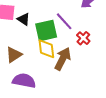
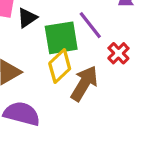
black triangle: (24, 19) -> (27, 18), turned 48
yellow diamond: (46, 49) -> (60, 66), turned 50

